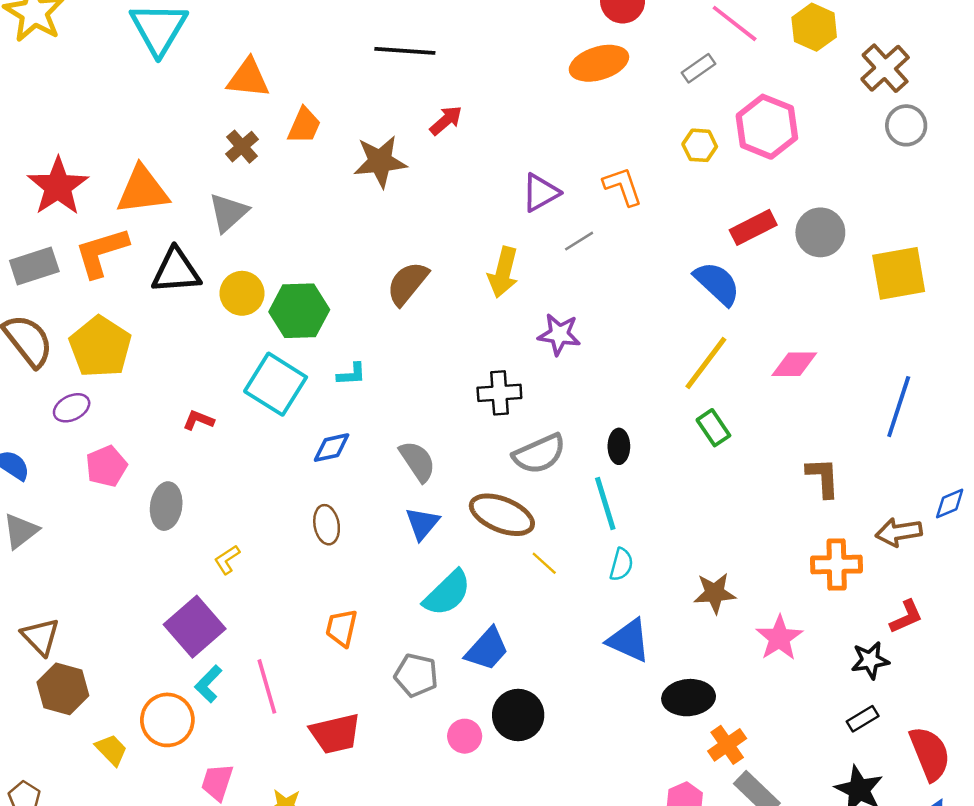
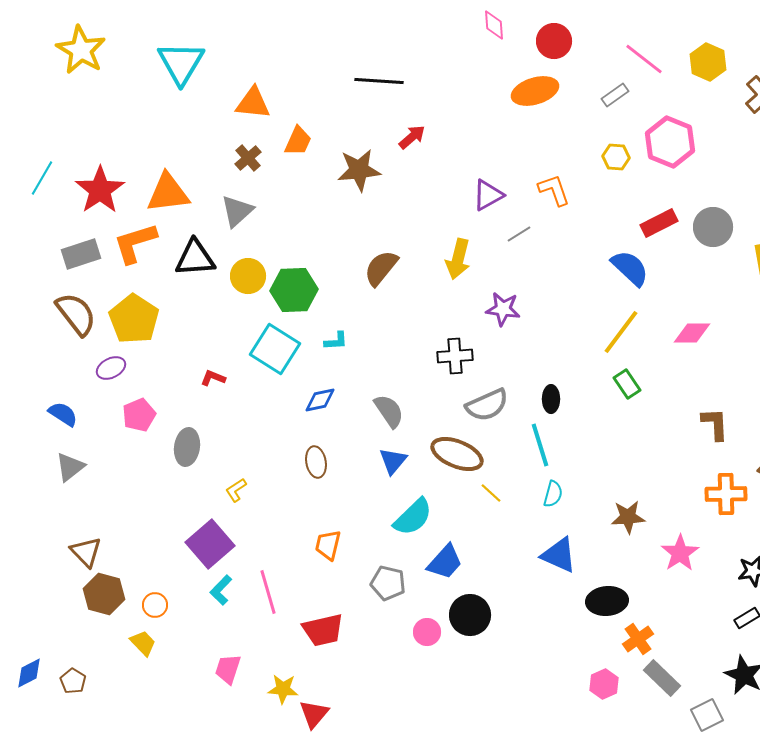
orange circle: (167, 720) -> (155, 605), moved, size x0.6

